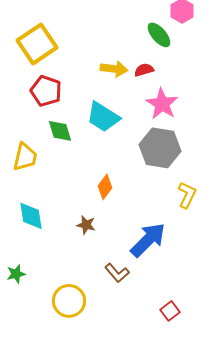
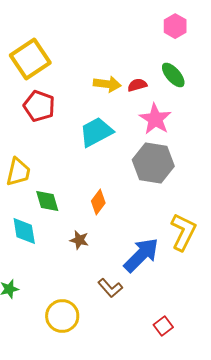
green ellipse: (159, 35) -> (173, 75), moved
cyan trapezoid: (103, 117) -> (96, 132), turned 120
green diamond: (60, 131) -> (47, 201), moved
yellow L-shape: (187, 195) -> (183, 232), moved, size x1.4

